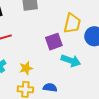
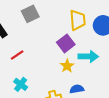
yellow star: (26, 68) -> (67, 66), moved

